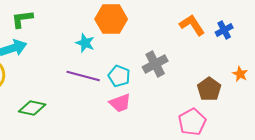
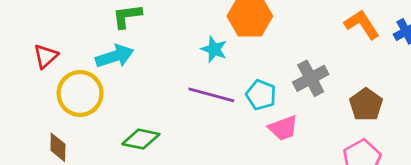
brown pentagon: (209, 89) -> (366, 105), moved
pink trapezoid: (120, 103) -> (283, 128), moved

